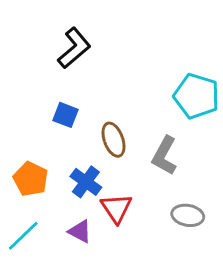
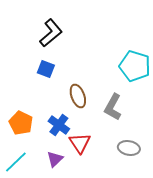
blue square: (65, 115) -> (46, 69), moved
purple triangle: (80, 231) -> (55, 159), turned 48

